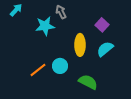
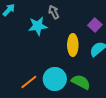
cyan circle: (60, 66) -> (55, 79), moved, size x1.5
orange line: (38, 70) -> (29, 82), moved

